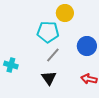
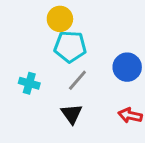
yellow circle: (65, 13) -> (60, 19), moved
cyan cross: (11, 65) -> (29, 83), moved

